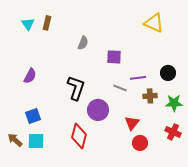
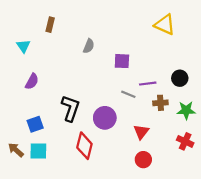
cyan triangle: (28, 24) -> (23, 46), moved
black L-shape: (76, 88) -> (71, 108), moved
red circle: (140, 143) -> (143, 160), moved

